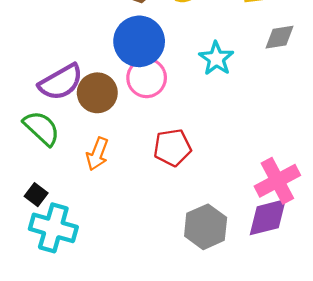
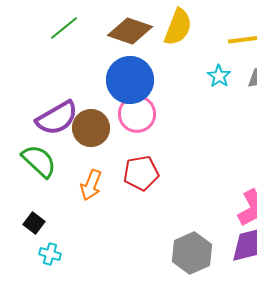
cyan star: (216, 59) -> (219, 76), moved, size x0.7
red pentagon: (172, 148) -> (141, 173), moved
cyan cross: (53, 228) -> (50, 254), size x0.5

